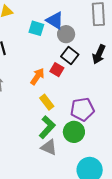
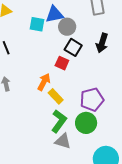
blue triangle: (55, 20) -> (54, 14), turned -36
orange arrow: (37, 76) -> (44, 82), moved

